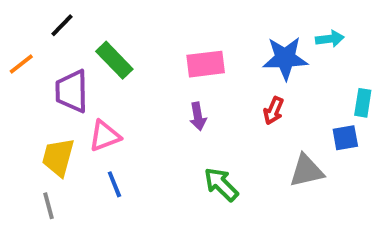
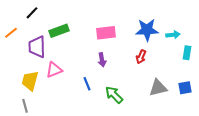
cyan arrow: (330, 39) -> (173, 35), moved
green rectangle: (114, 60) -> (59, 31), turned -66
blue square: (345, 138) -> (185, 88), moved
blue line: (114, 184) -> (87, 84), moved

